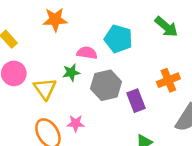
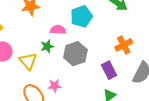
cyan pentagon: (118, 39) -> (81, 16), turned -30
purple rectangle: (136, 101) -> (109, 70), moved

